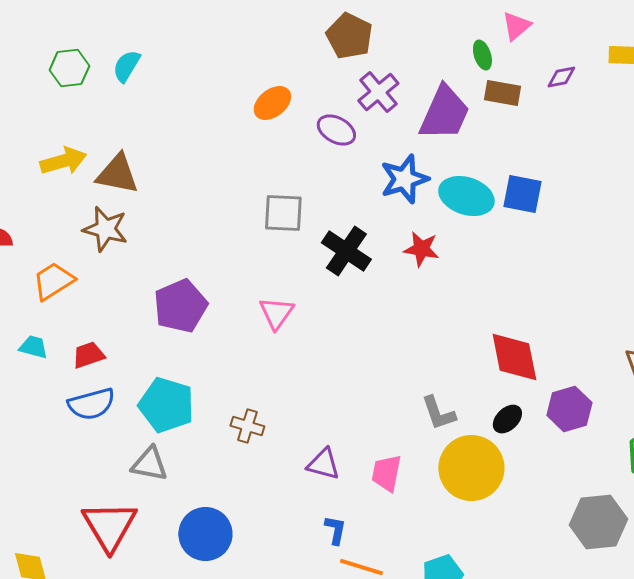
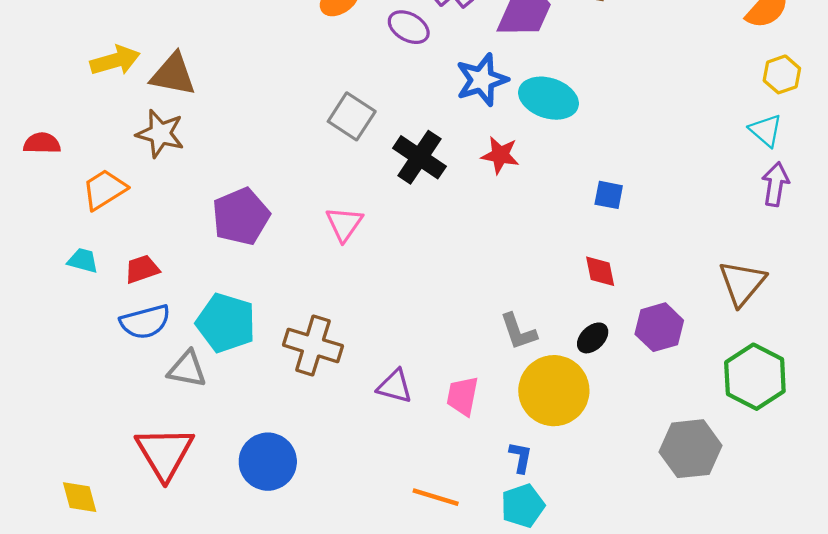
blue square: (522, 194) -> (609, 195), moved, size x0.7
gray square: (283, 213) -> (352, 116), turned 30
red diamond: (514, 357) -> (600, 271), size x0.6
brown cross: (247, 426) -> (313, 345), size x1.6
gray triangle: (149, 464) -> (187, 369), moved
blue L-shape: (335, 530) -> (521, 457), moved

